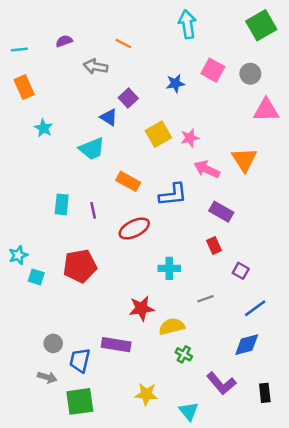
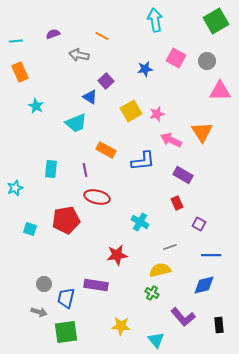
purple line: (93, 210) -> (85, 170), moved
red ellipse: (134, 229) -> (97, 197), moved, turned 40
cyan star: (18, 255) -> (15, 188), moved
cyan cross: (169, 268) -> (140, 222), turned 30
blue line: (255, 308) -> (211, 255), turned 36
yellow semicircle: (172, 326) -> (160, 270), moved

